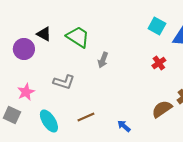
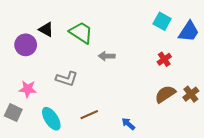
gray arrow: (103, 60) -> (107, 56), turned 70
pink star: (26, 92) -> (28, 89), turned 30
brown semicircle: (162, 109) -> (165, 94), moved

